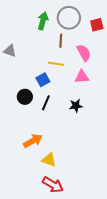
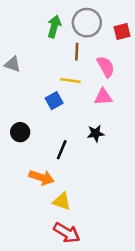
black circle: (25, 97) -> (20, 132), moved
black line: (46, 103) -> (62, 150), moved
orange arrow: (33, 141) -> (42, 177), turned 48

